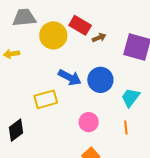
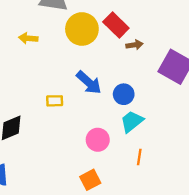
blue circle: (100, 80) -> (124, 94), size x0.7
cyan trapezoid: (130, 98) -> (132, 121), moved
yellow rectangle: (46, 99) -> (55, 101), size x0.6

